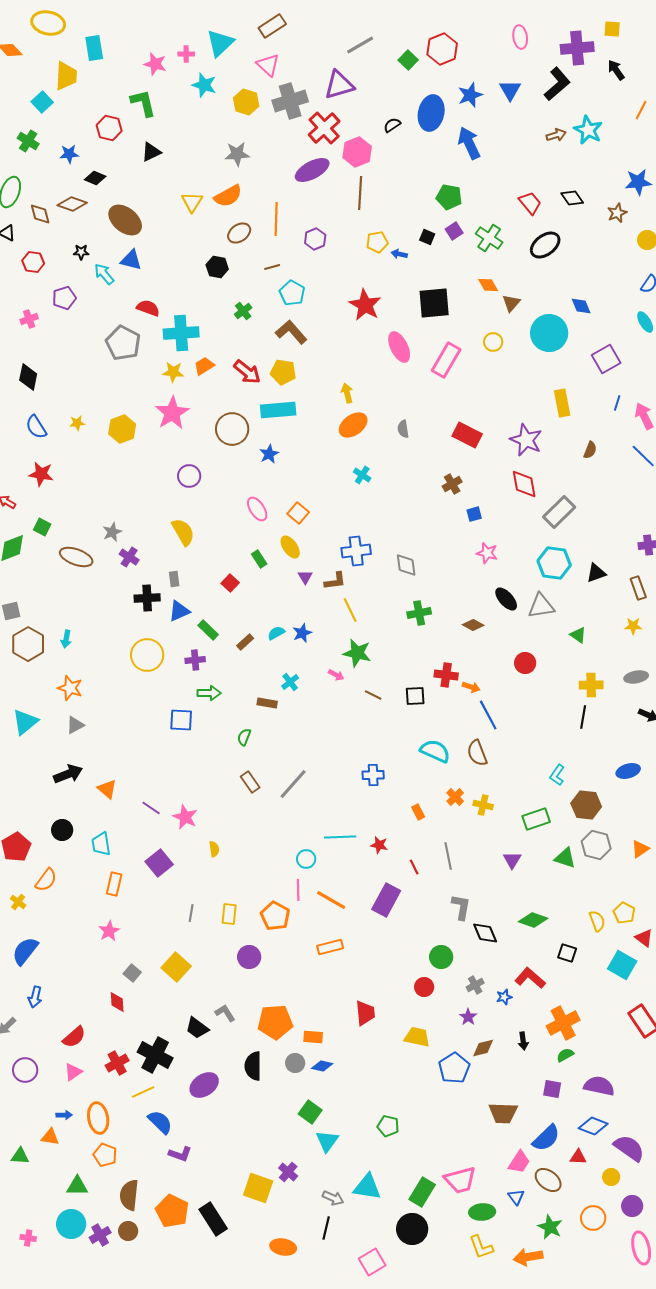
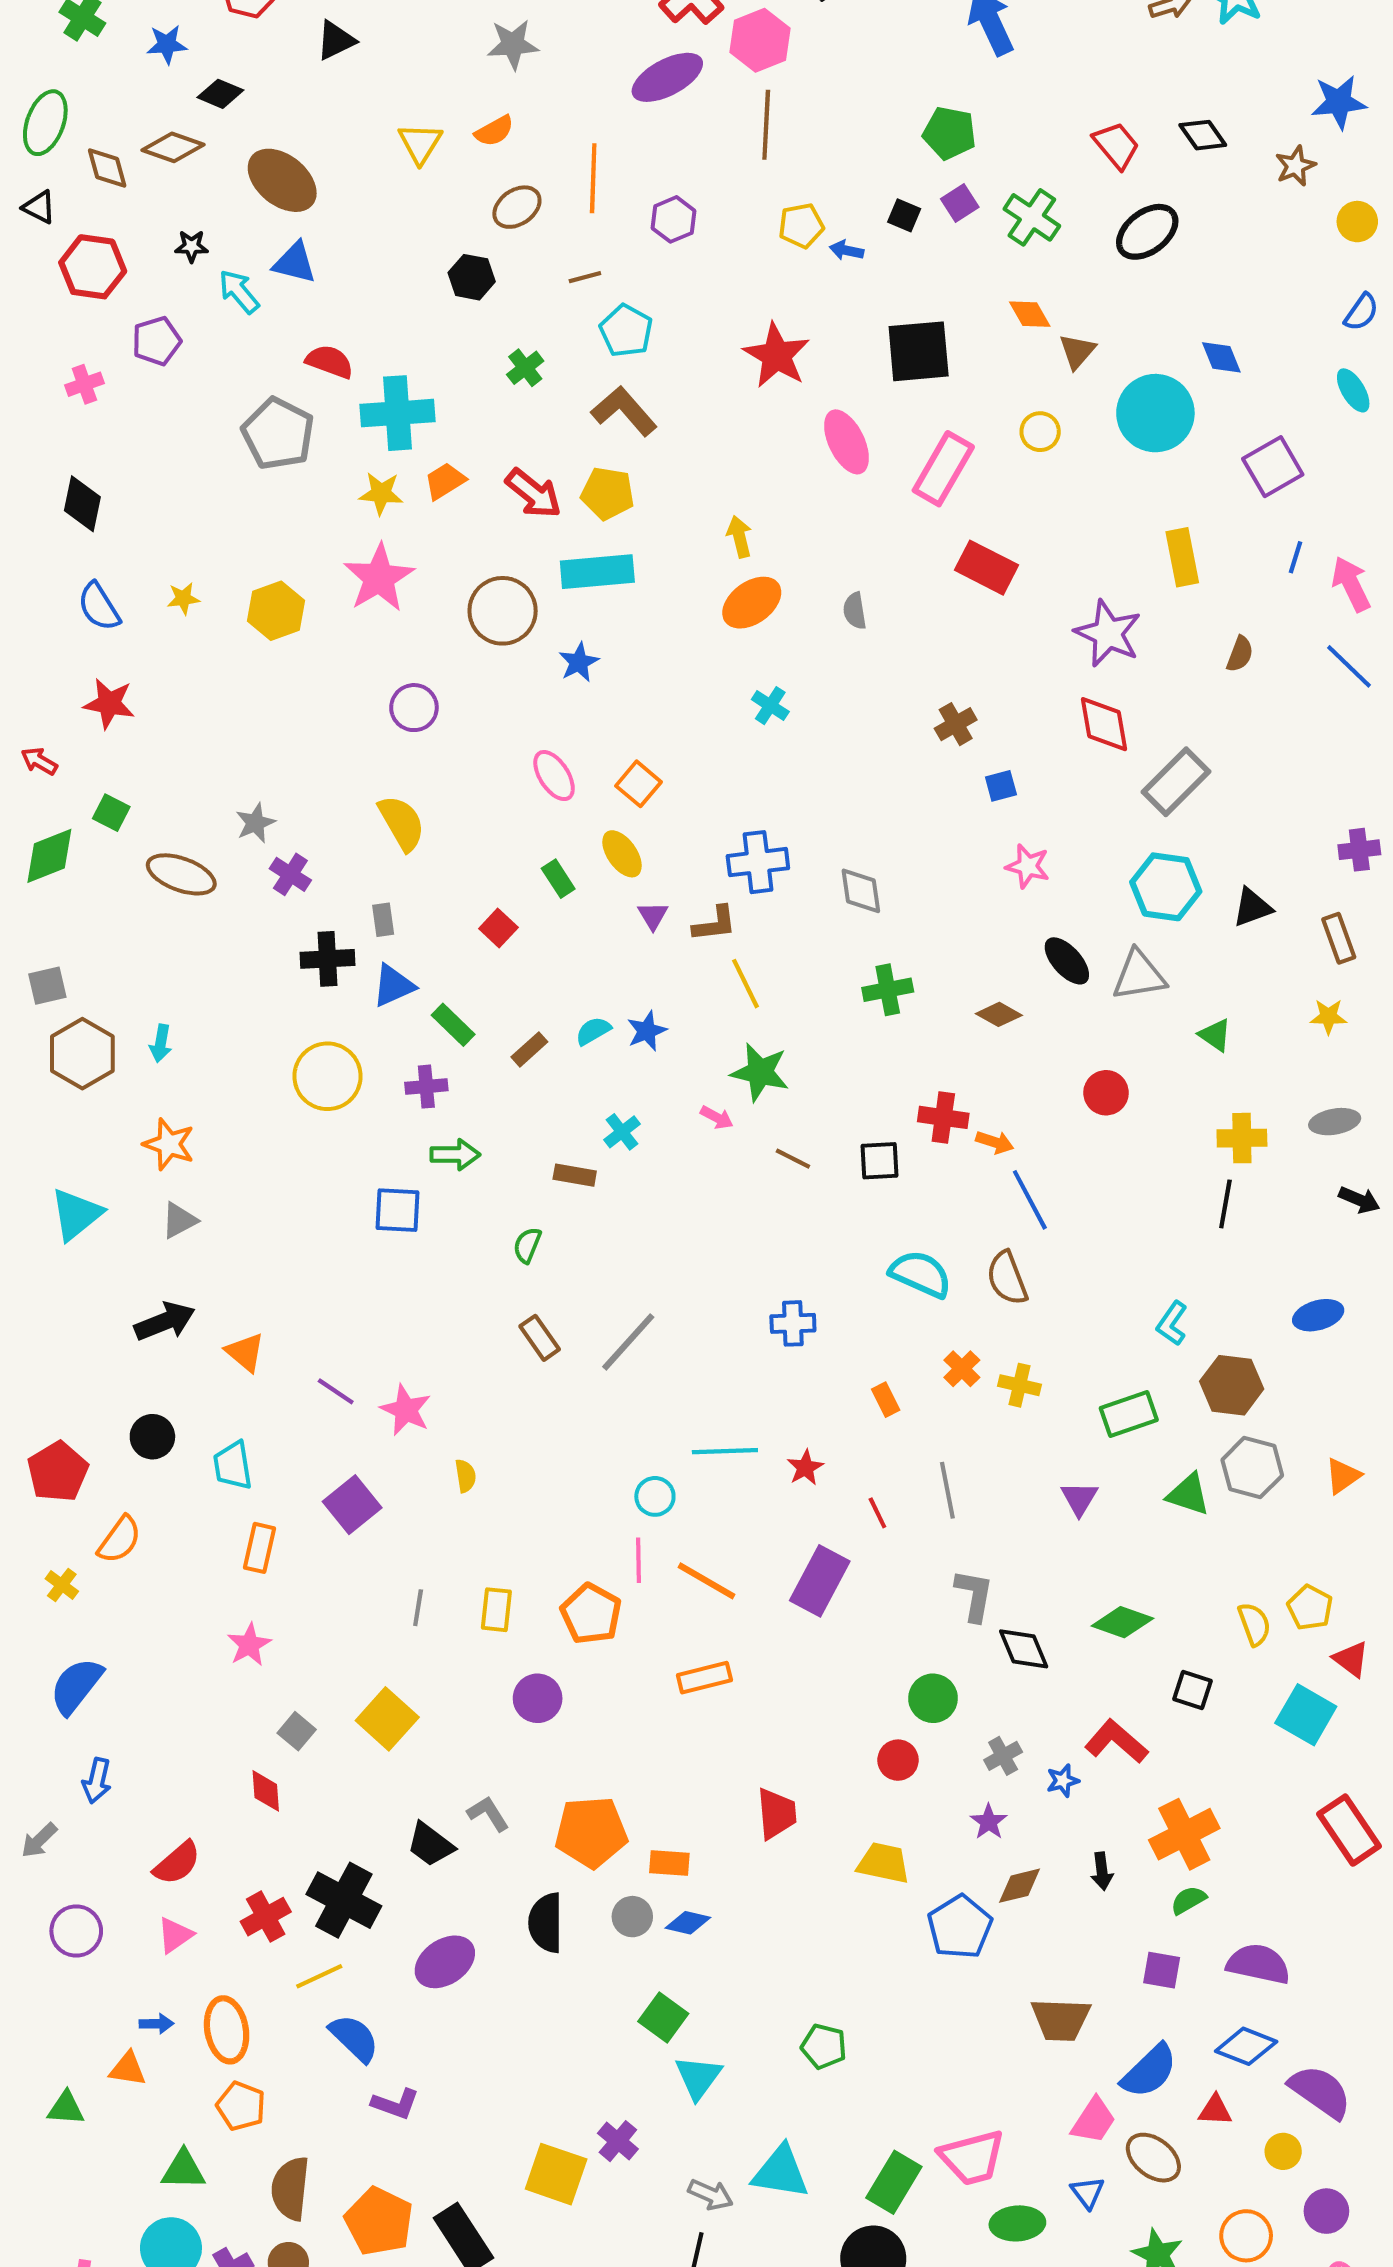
orange semicircle: (228, 196) -> (494, 131), size x0.7
red hexagon: (33, 262) -> (93, 267), size x1.4
red rectangle: (467, 435) -> (987, 568), moved
red star: (379, 845) -> (805, 1468), turned 30

